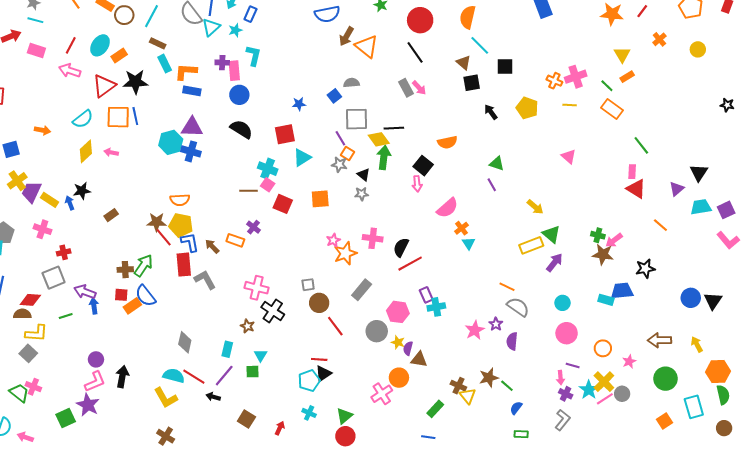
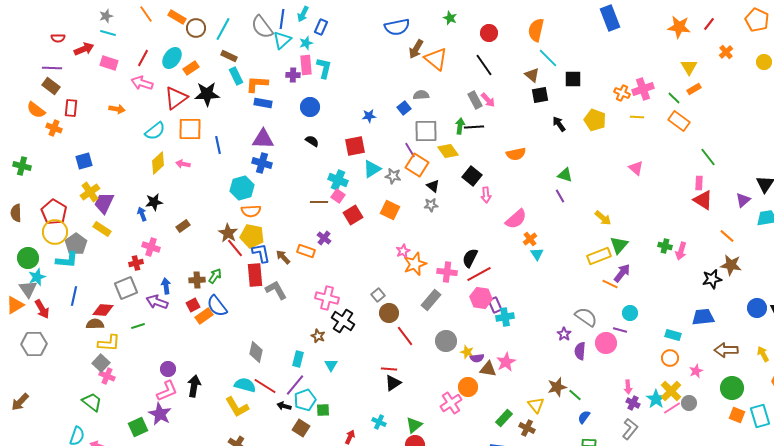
red circle: (420, 20) -> (489, 33), size x0.7
pink rectangle: (234, 71) -> (306, 65), moved
blue line: (135, 116) -> (218, 145), moved
black line: (394, 128) -> (474, 127), moved
black semicircle: (241, 129) -> (312, 141), size x0.6
orange arrow: (42, 130) -> (117, 109), moved
cyan hexagon: (171, 142) -> (242, 188), moved
orange square: (347, 153) -> (417, 165), size x1.6
green arrow: (384, 157) -> (460, 126), moved, size x0.7
gray star: (339, 165) -> (393, 176), moved
black square: (423, 166) -> (472, 176), moved
orange square: (320, 199) -> (390, 210), turned 30
yellow rectangle: (50, 200) -> (102, 229), moved
red square: (283, 204) -> (353, 215), turned 36
brown star: (157, 222) -> (228, 233), turned 30
pink cross: (42, 229) -> (151, 247), moved
green triangle: (551, 234) -> (619, 245), turned 30
pink cross: (373, 238) -> (447, 272), moved
pink arrow: (614, 240) -> (681, 251), turned -36
brown star: (603, 254) -> (731, 265), moved
green arrow: (143, 266) -> (215, 276), size x0.7
gray square: (308, 285) -> (378, 295), turned -32
orange line: (507, 287) -> (610, 284), moved
blue trapezoid: (622, 291) -> (703, 317), moved
red square: (121, 295) -> (193, 305), turned -32
cyan rectangle: (606, 300) -> (673, 335), moved
blue arrow: (94, 306) -> (166, 286), moved
pink hexagon: (398, 312) -> (481, 298), moved
pink star: (475, 330) -> (506, 362), moved
pink circle: (567, 333) -> (606, 343), moved
purple semicircle: (408, 348) -> (477, 358), turned -112
purple line: (573, 365) -> (620, 330), moved
green square: (252, 372) -> (323, 410), moved
cyan pentagon: (309, 381) -> (305, 400), moved
brown cross: (458, 386) -> (527, 428), moved
pink cross: (33, 387) -> (107, 376), moved
brown square: (246, 419) -> (301, 428), moved
orange square: (664, 421) -> (737, 415), moved, turned -35

